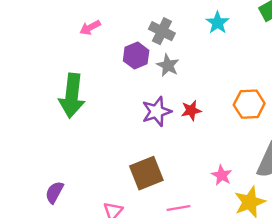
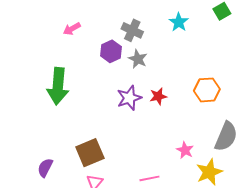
brown square: (146, 173) -> (90, 153), moved

